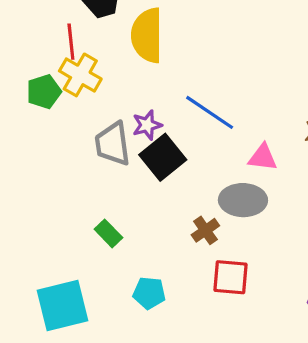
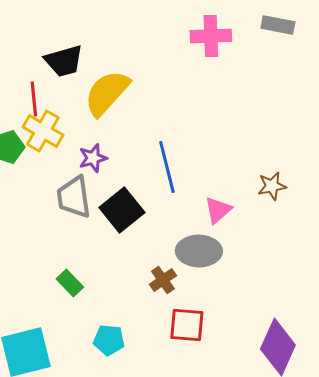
yellow semicircle: (147, 35) -> (107, 93), turned 42
blue line: (210, 112) -> (167, 167), turned 42
purple star: (147, 125) -> (93, 158), moved
pink triangle: (263, 157) -> (218, 210), turned -48

